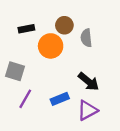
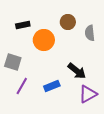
brown circle: (64, 25) -> (68, 22), moved
gray semicircle: (86, 38) -> (90, 33), moved
purple triangle: (87, 110) -> (88, 94), moved

